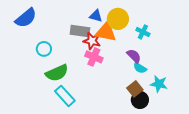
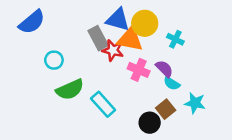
blue triangle: (96, 16) -> (118, 20), size x1.5
gray rectangle: (80, 31) -> (98, 38), turned 54
pink cross: (94, 57) -> (139, 70), moved
cyan rectangle: (65, 96) -> (103, 104), moved
black circle: (140, 100) -> (150, 123), moved

